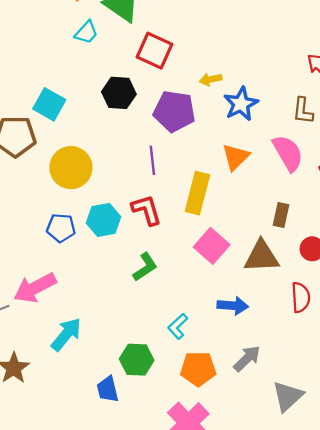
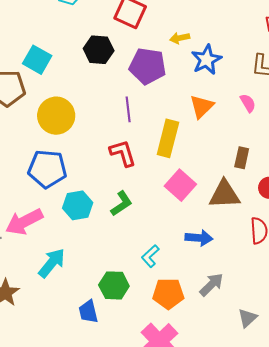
pink semicircle: (288, 153) -> (248, 103), size x0.6
cyan hexagon: (104, 220) -> (78, 205), moved
blue pentagon: (61, 228) -> (47, 169), size x1.5
gray triangle: (288, 396) -> (247, 318), size x0.7

